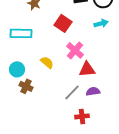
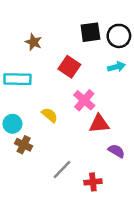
purple semicircle: (93, 91) -> (116, 151), moved, turned 40
gray line: (72, 92) -> (62, 170), moved

